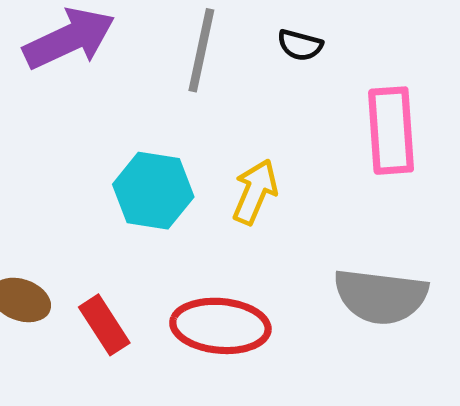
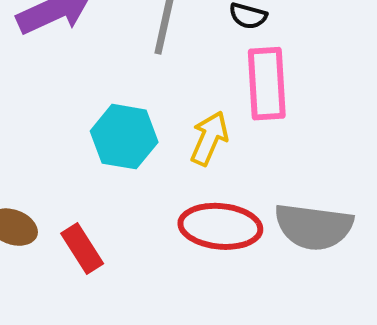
pink rectangle: (391, 131) -> (267, 84), moved
red ellipse: (220, 326) -> (220, 226), moved

